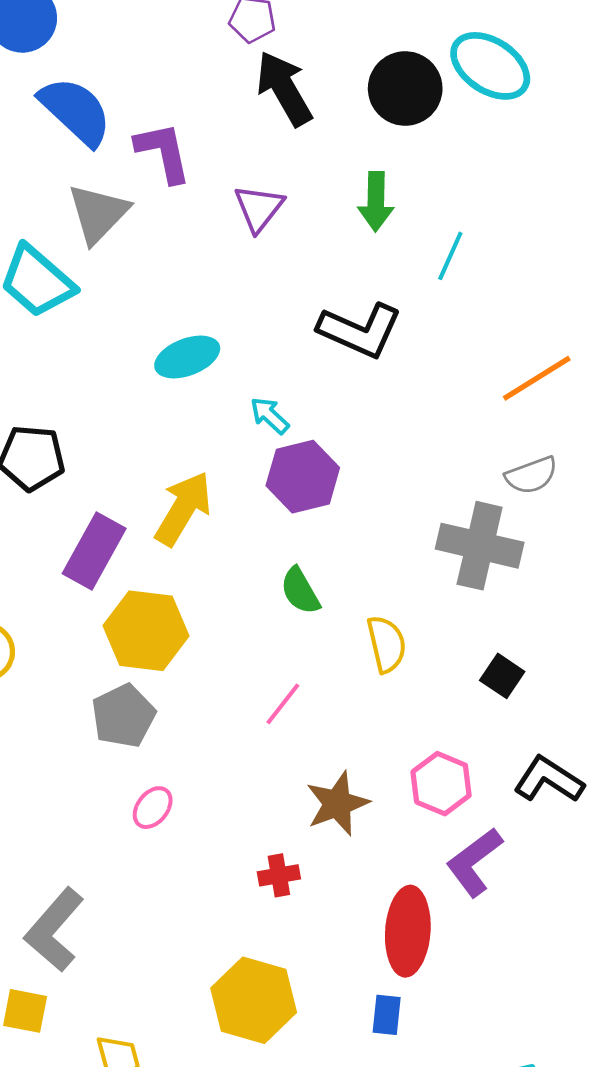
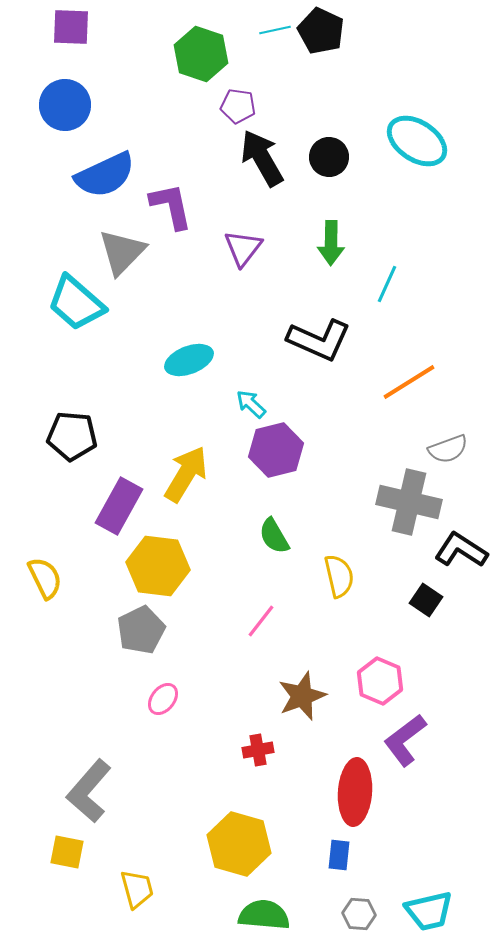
black circle: (405, 89) -> (329, 157), moved, size x0.7
blue semicircle: (76, 111) -> (105, 175), turned 112
orange line: (537, 378) -> (409, 382), moved
black L-shape: (549, 780) -> (461, 550), moved

